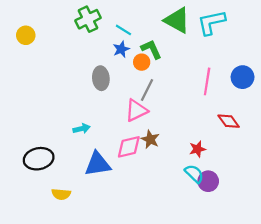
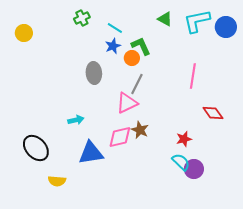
green cross: (88, 19) -> (82, 18), size x0.7
green triangle: (177, 20) -> (165, 19), size x0.6
blue circle: (243, 77) -> (226, 27), moved
black ellipse: (39, 159) -> (36, 148), turned 60

